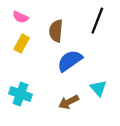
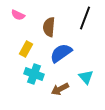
yellow rectangle: (22, 43) -> (26, 49), moved
cyan cross: (20, 94) -> (34, 74), moved

